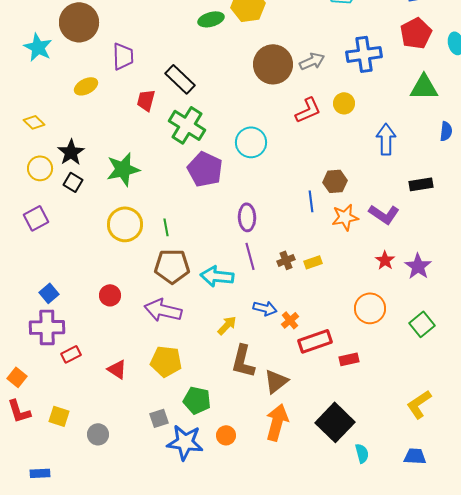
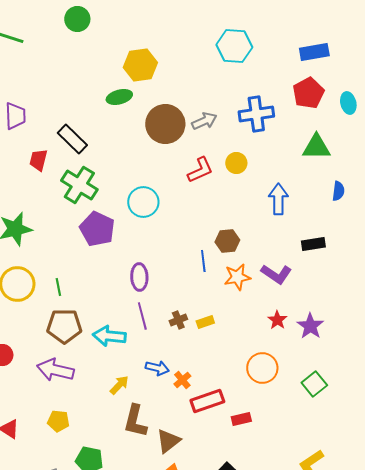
green ellipse: (211, 19) -> (119, 97), moved
yellow pentagon: (166, 361) -> (58, 421), size x0.7

